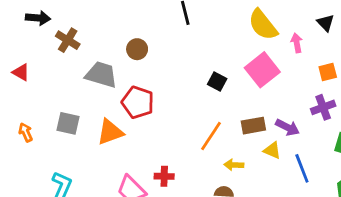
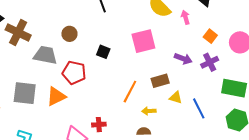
brown cross: (68, 40) -> (18, 32), size x1.4
pink square: (262, 70) -> (143, 41), moved, turned 30
orange square: (328, 72) -> (210, 36), turned -32
black square: (217, 81) -> (103, 52), moved
gray square: (68, 123) -> (25, 93), size x1.4
purple arrow: (287, 127) -> (183, 59), moved

